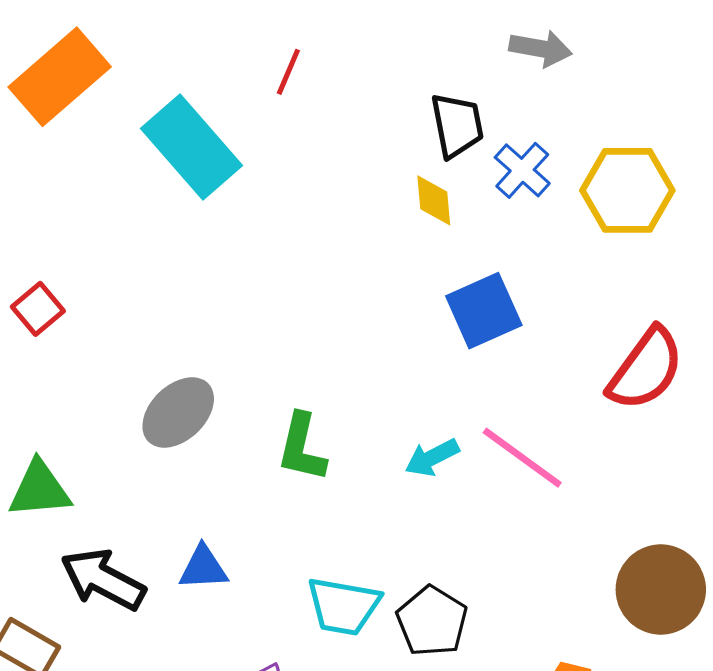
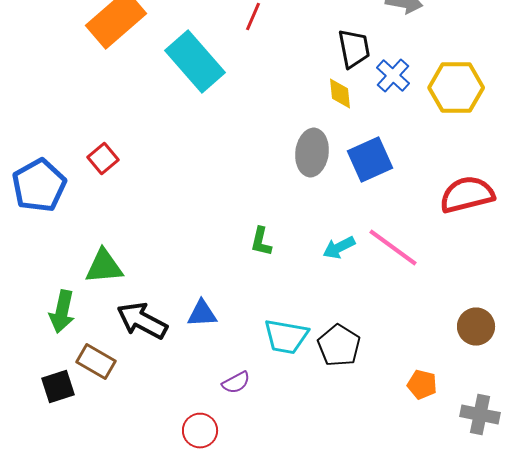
red semicircle: (646, 369) -> (467, 195), turned -140
gray ellipse: (178, 412) -> (312, 153), moved, turned -39
green L-shape: (302, 448) -> (261, 242), size x0.7
brown circle: (661, 590) -> (476, 327), size x0.7

